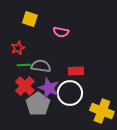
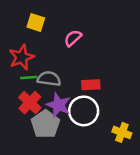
pink semicircle: (61, 32) -> (73, 38), turned 126
red star: (18, 48) -> (22, 57), size x1.5
yellow cross: (102, 111) -> (122, 132), size x0.7

